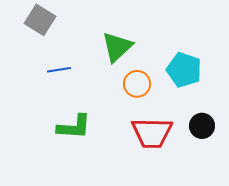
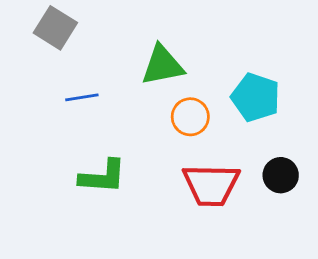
green triangle: (117, 47) -> (162, 65), turned 32

